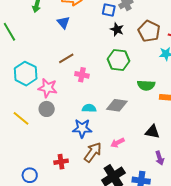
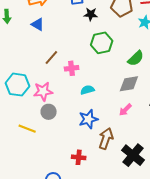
green semicircle: (146, 85) -> (136, 58), turned -30
gray diamond: (117, 105) -> (129, 84), moved
cyan semicircle: (89, 108) -> (87, 90), moved
pink arrow: (117, 143) -> (125, 110), moved
red cross: (61, 162) -> (79, 157), turned 32

